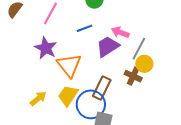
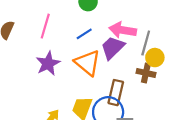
pink arrow: (120, 32) -> (123, 30), size x1.4
purple star: (46, 48) -> (48, 63), turned 30
orange triangle: (69, 65) -> (88, 63), moved

